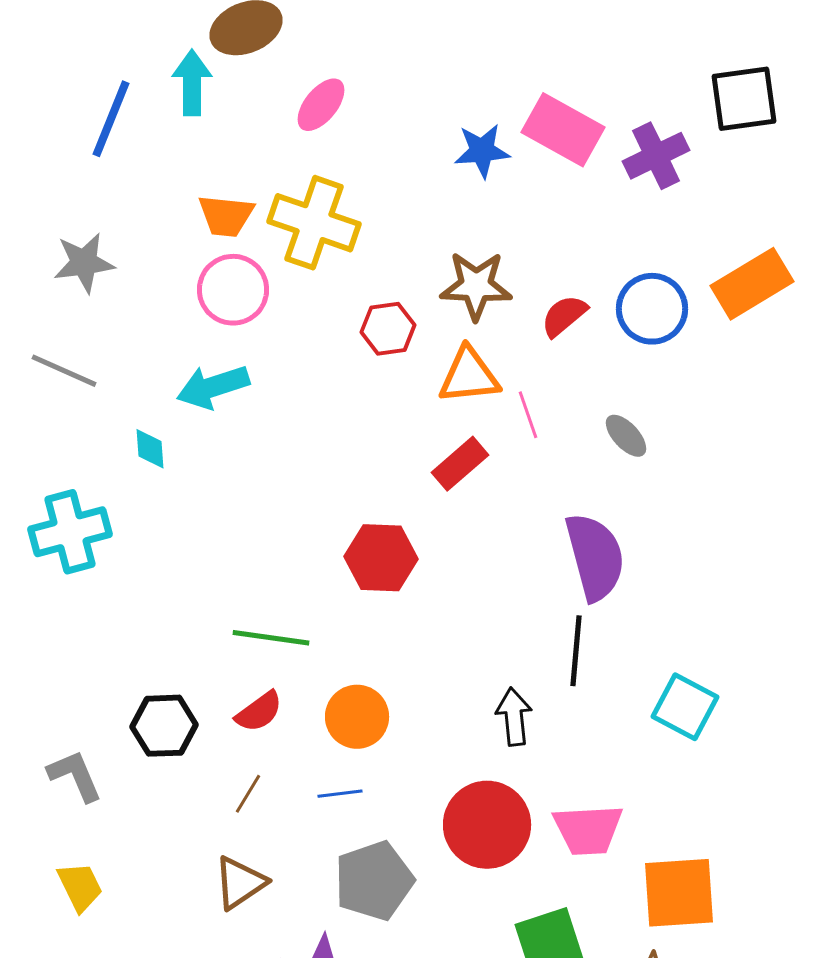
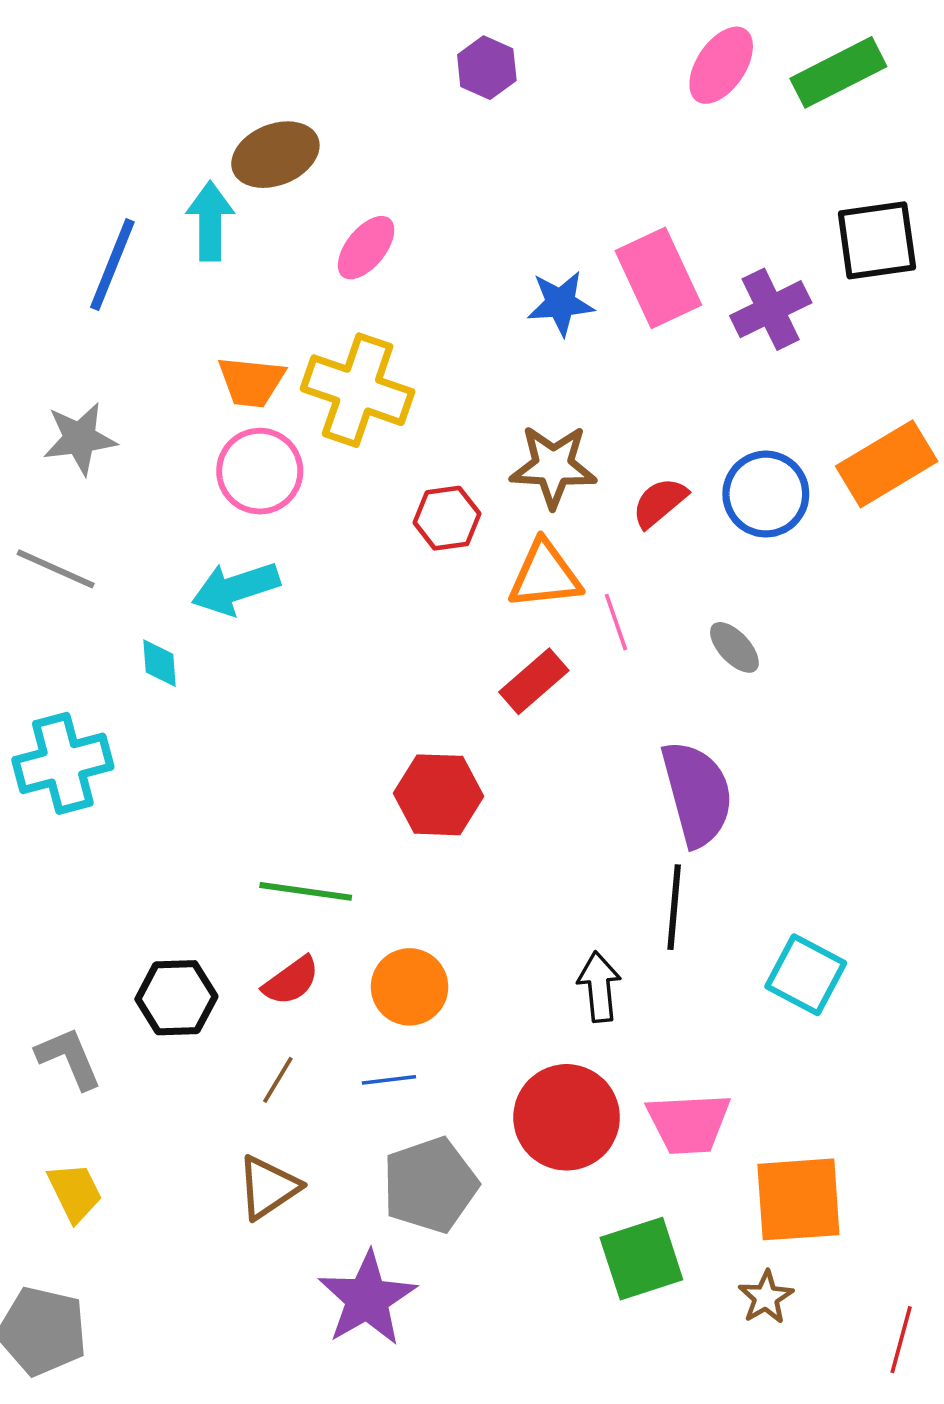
pink rectangle: (563, 130) -> (658, 278), turned 36

